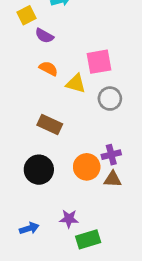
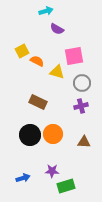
yellow square: (27, 15) -> (22, 51), moved
purple semicircle: (44, 36) -> (57, 29), moved
purple cross: (111, 155) -> (81, 106), moved
orange circle: (87, 167) -> (53, 134), moved

